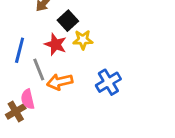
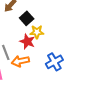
red star: (55, 44) -> (27, 41), moved

